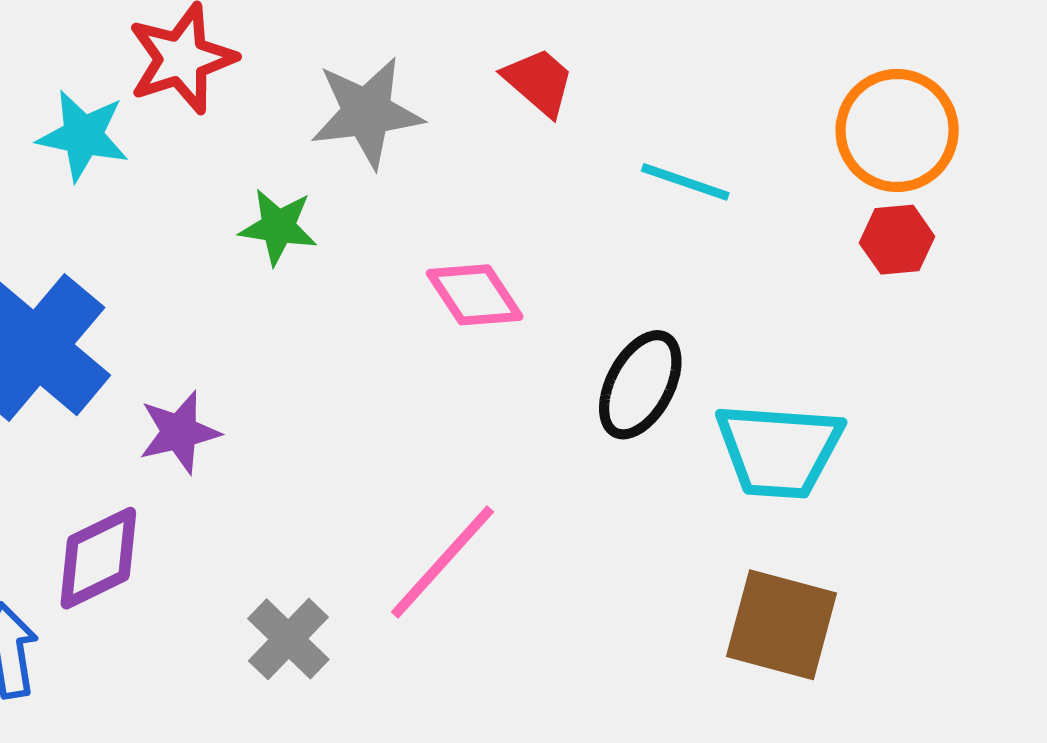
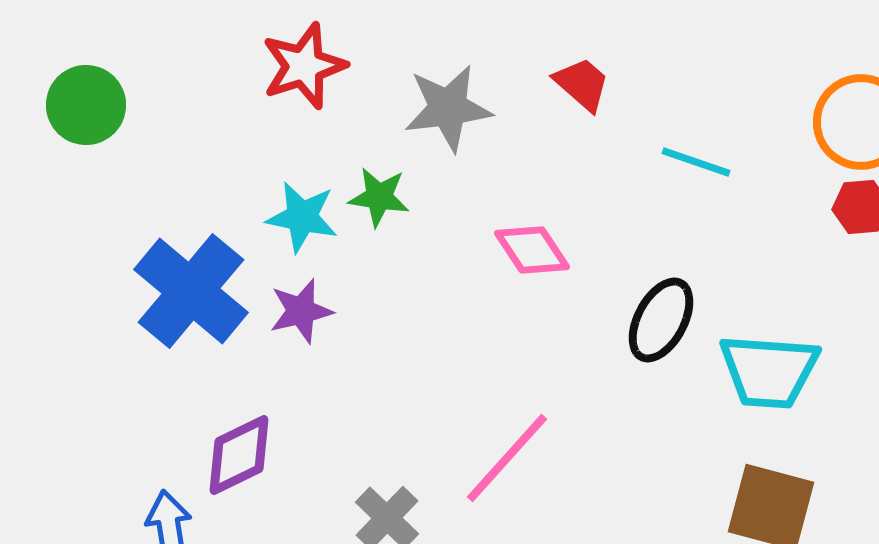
cyan star: (83, 136) -> (302, 217), moved
purple star: (179, 432) -> (301, 311), moved

